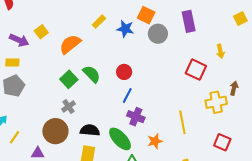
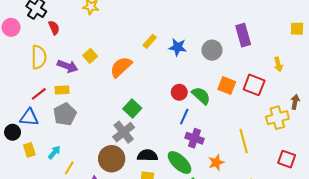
orange square: (146, 15) -> (227, 86), moved
yellow square: (240, 19) -> (297, 29), turned 32
green semicircle: (92, 74) -> (201, 96), moved
green square: (69, 79) -> (132, 109), moved
gray cross: (69, 107) -> (124, 132), size x1.5

